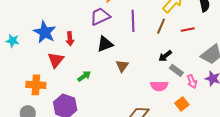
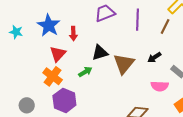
black triangle: (105, 44) -> (100, 53), moved
black arrow: (165, 56) -> (154, 57), moved
brown triangle: (122, 66) -> (124, 64), size x1.6
orange cross: (36, 85) -> (53, 76), moved, turned 30

